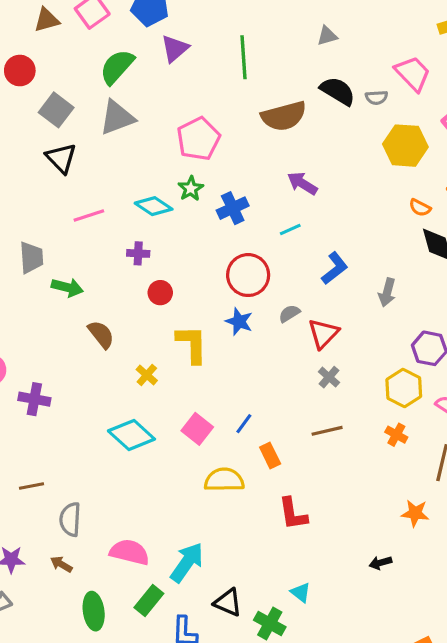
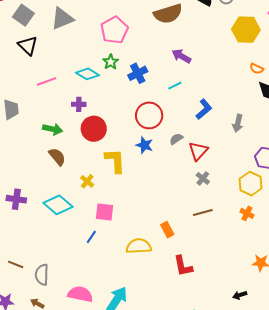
green arrow: (67, 287) -> (53, 129), moved
red circle: (160, 293) -> (94, 129), size x1.6
blue line: (244, 424) -> (91, 237), moved
pink square: (197, 429) -> (105, 212), moved, turned -30
cyan diamond: (131, 435) -> (58, 205), moved
brown line: (31, 486) -> (16, 264), moved, turned 35

